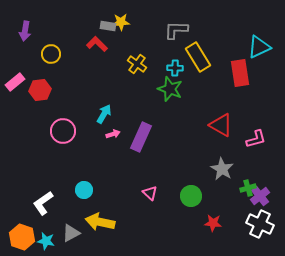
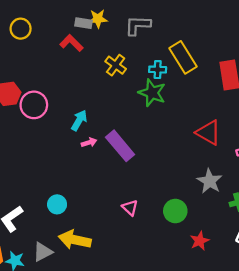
gray L-shape: (176, 30) -> (138, 25), moved
yellow circle: (51, 54) -> (21, 29), moved
pink circle: (63, 131) -> (34, 105), moved
purple rectangle: (141, 137) -> (120, 146), turned -64
red star: (213, 223) -> (200, 241), turned -30

